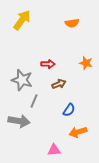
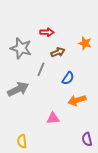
orange star: (86, 63) -> (85, 43), moved
gray line: (34, 101) -> (41, 69), moved
gray arrow: (19, 121) -> (18, 89), turned -35

